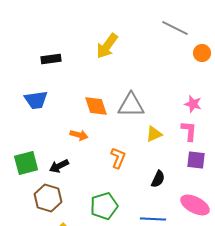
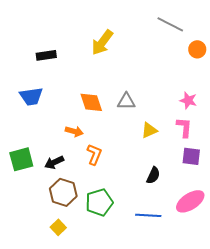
gray triangle: (131, 105) -> (126, 101), size x0.7
orange L-shape: (118, 158) -> (94, 154), moved
brown hexagon: (48, 198) -> (63, 192), moved
pink ellipse: (195, 205) -> (190, 201), turned -60

